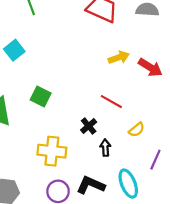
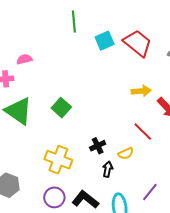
cyan square: (14, 50) -> (105, 41), moved
red line: (111, 102) -> (143, 132), moved
yellow semicircle: (137, 130) -> (126, 153), moved

